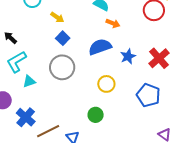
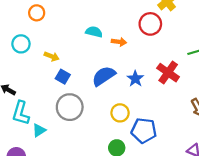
orange arrow: (113, 23) -> (119, 42), moved
cyan L-shape: (16, 62) -> (21, 113), turned -30
blue pentagon: (148, 95) -> (144, 131), moved

